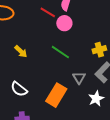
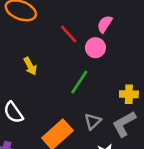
red line: (48, 12) -> (69, 34), moved
green line: (60, 52) -> (79, 82), turned 72

